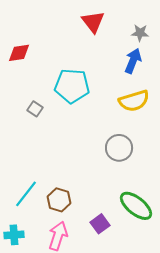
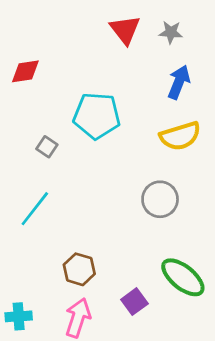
gray star: (140, 33) -> (171, 32), moved
cyan line: (26, 194) -> (35, 209), moved

